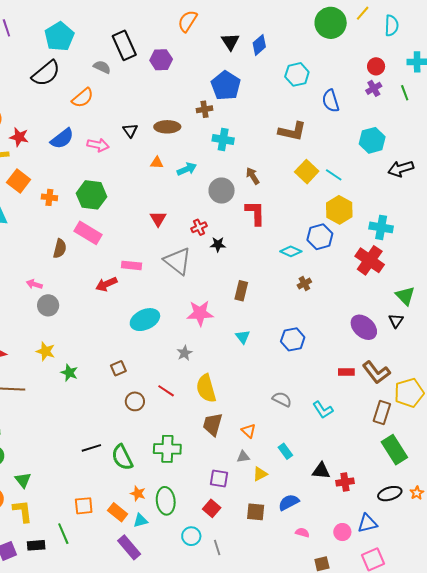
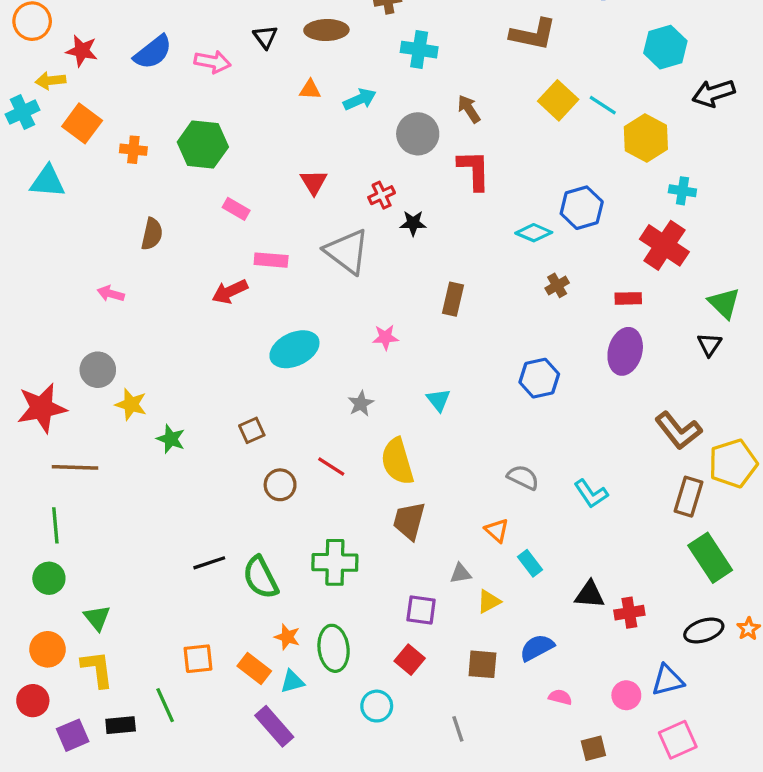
yellow hexagon: (339, 210) -> (646, 138), moved
cyan cross: (381, 227) -> (682, 191), size x0.7
pink rectangle: (88, 233) -> (236, 209), moved, size x0.6
gray circle: (48, 305) -> (98, 370), moved
pink star: (200, 313) -> (385, 337), size x0.6
purple ellipse: (364, 327) -> (625, 351), moved, turned 64
cyan triangle: (243, 337) -> (438, 400), moved
red rectangle: (346, 372) -> (628, 298), moved
orange triangle: (249, 431) -> (497, 530), moved
gray line: (217, 547) -> (458, 729), moved

